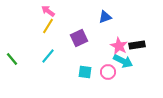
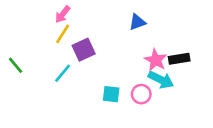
pink arrow: (48, 11) -> (63, 14), turned -88
purple square: (79, 38) -> (84, 50), moved
green line: (12, 59) -> (16, 65), moved

